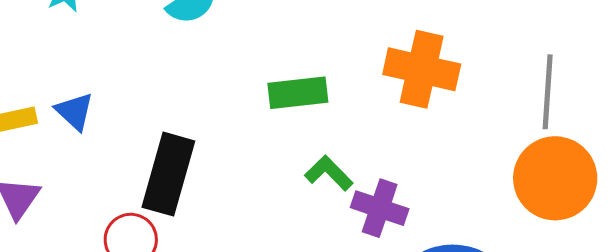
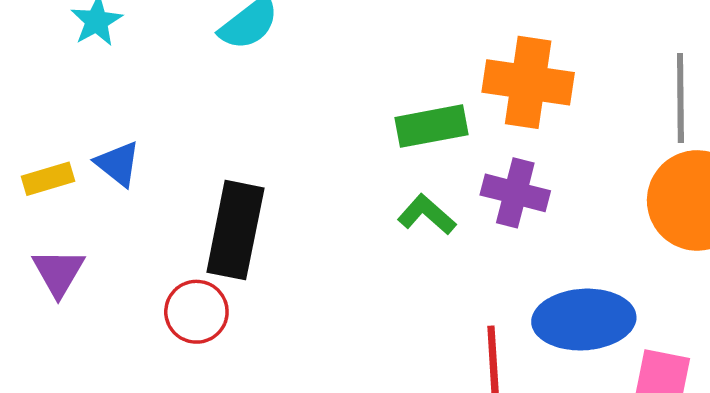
green rectangle: (298, 93) -> (431, 126), moved
purple cross: (380, 208) -> (515, 193), moved

